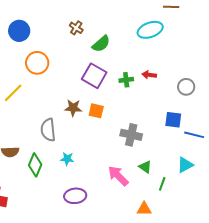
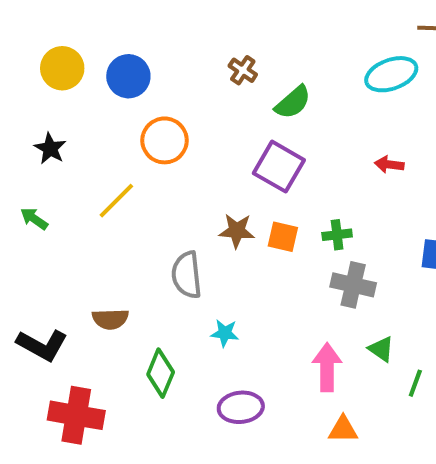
green cross: (126, 80) -> (337, 235), moved
green diamond: (35, 165) -> (161, 373), moved
pink arrow: (118, 176) -> (327, 367), turned 45
orange triangle: (144, 209) -> (343, 429), moved

